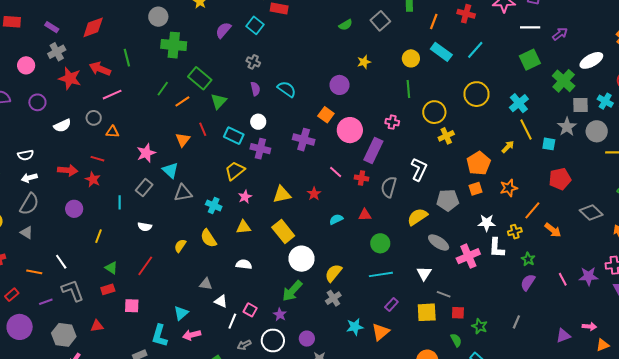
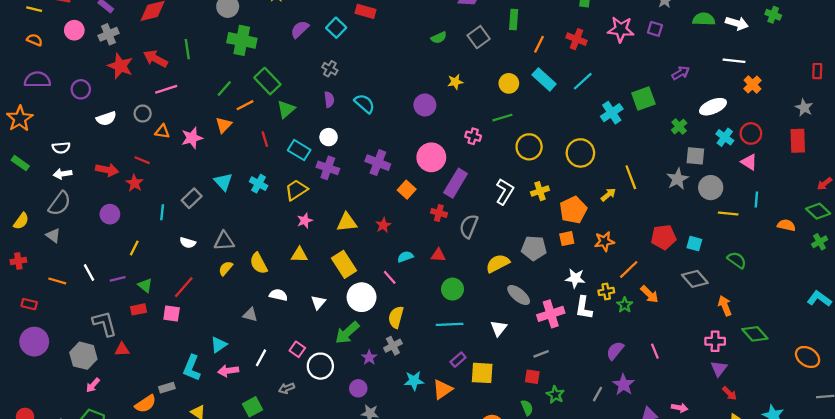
white line: (530, 27) -> (734, 61), moved
pink circle: (26, 65) -> (74, 30), moved
green cross: (564, 81) -> (679, 127), size x0.6
green line: (408, 89) -> (502, 118), turned 72
yellow circle: (477, 94) -> (580, 153), moved
cyan cross: (605, 101) -> (725, 137), moved
cyan cross: (519, 103) -> (612, 113), moved
orange square: (326, 115) -> (407, 190), moved
pink cross: (392, 122) -> (473, 136), moved
yellow cross: (446, 136) -> (540, 191), moved
orange triangle: (183, 140) -> (224, 125), moved
cyan square: (549, 144) -> (694, 244), moved
pink star: (146, 153) -> (192, 138), moved
white L-shape: (419, 169) -> (505, 192), moved
pink line: (336, 172) -> (390, 277), moved
gray triangle: (183, 193) -> (224, 241), moved
cyan cross: (214, 205) -> (259, 184), moved
green star: (528, 259) -> (625, 305), moved
white semicircle: (244, 264) -> (278, 295), moved
yellow semicircle: (333, 273) -> (396, 317), turned -30
purple star: (589, 276) -> (623, 385), moved, turned 30
gray L-shape: (73, 291) -> (105, 324), moved
gray line: (444, 294) -> (541, 354), moved, turned -48
red rectangle: (12, 295) -> (29, 304), turned 48
white triangle: (221, 301) -> (318, 302), moved, turned 40
purple line: (46, 302) -> (118, 279), moved
pink square: (132, 306) -> (172, 313), moved
yellow square: (427, 312) -> (482, 373), moved
purple star: (280, 314) -> (369, 357), moved
white line: (232, 321) -> (261, 358), moved
white circle: (273, 340) -> (320, 366), moved

